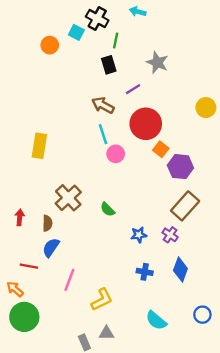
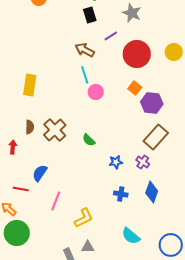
red circle: (146, 124) -> (137, 54), moved
brown semicircle: (47, 223) -> (30, 127), moved
blue circle: (202, 315) -> (171, 245), moved, size x1.5

